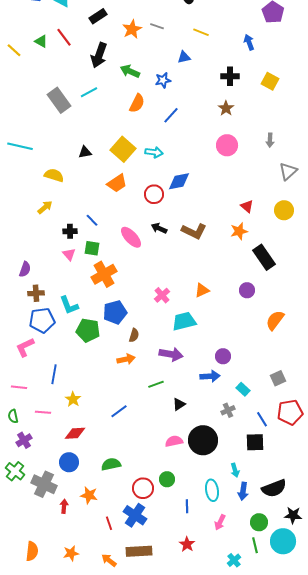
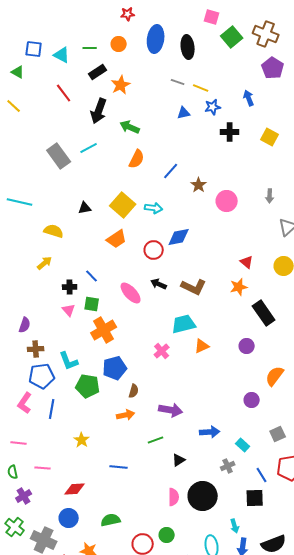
gray line: (157, 26) -> (178, 82), moved
orange star: (132, 29) -> (121, 85), moved
green triangle: (41, 41) -> (18, 72), moved
blue star: (163, 80) -> (213, 107), moved
brown star: (226, 108) -> (199, 185), moved
cyan trapezoid: (184, 321) -> (184, 324), moved
pink L-shape: (25, 347) -> (25, 403), turned -30
purple circle: (223, 356) -> (252, 400), moved
blue line: (54, 374) -> (52, 409), moved
yellow star: (73, 399) -> (82, 440), moved
blue line: (119, 411) -> (119, 467), turned 42
pink semicircle: (174, 441) -> (174, 497), turned 102

